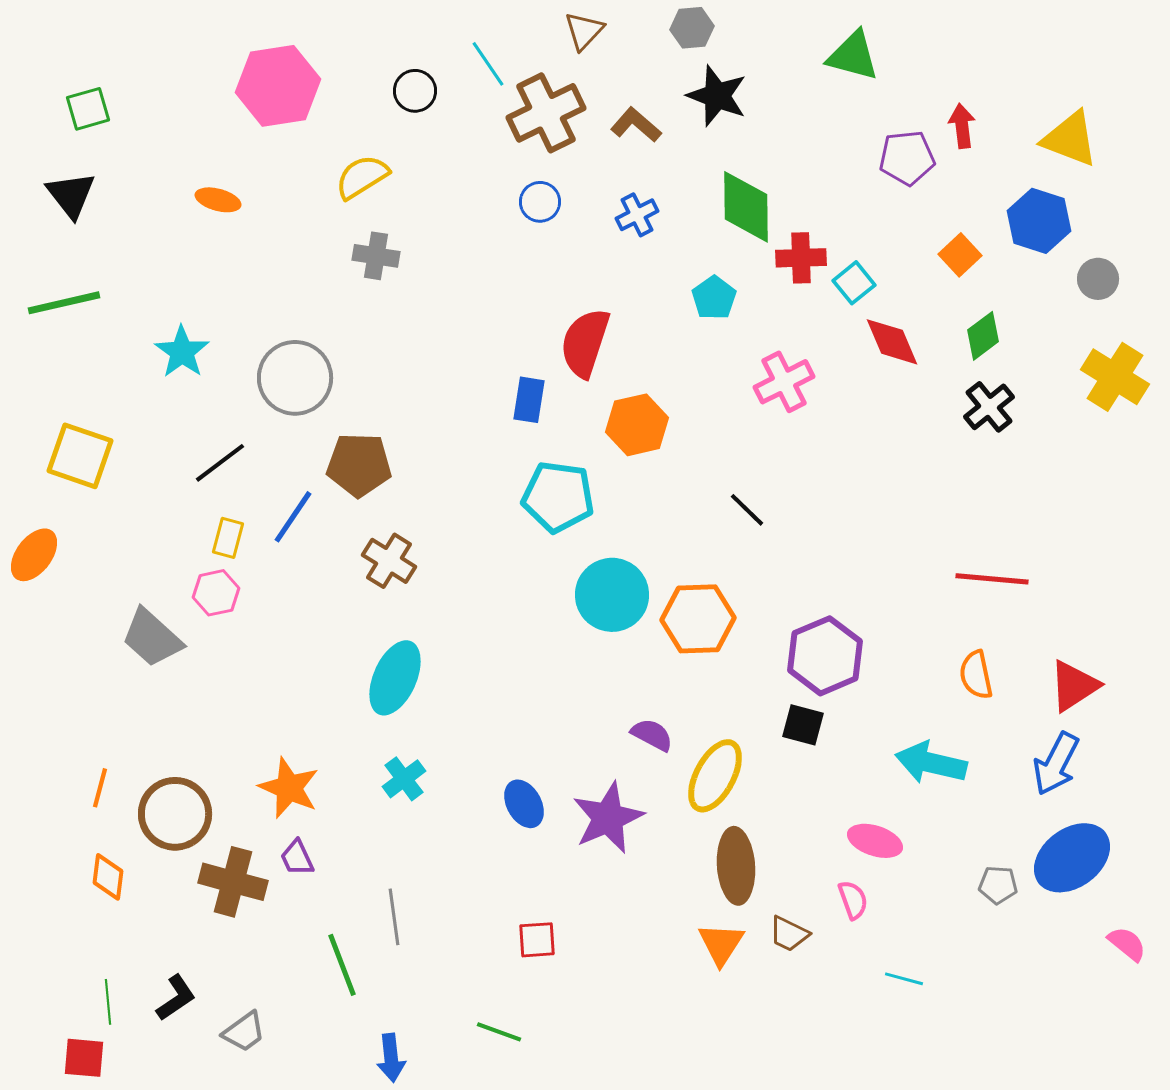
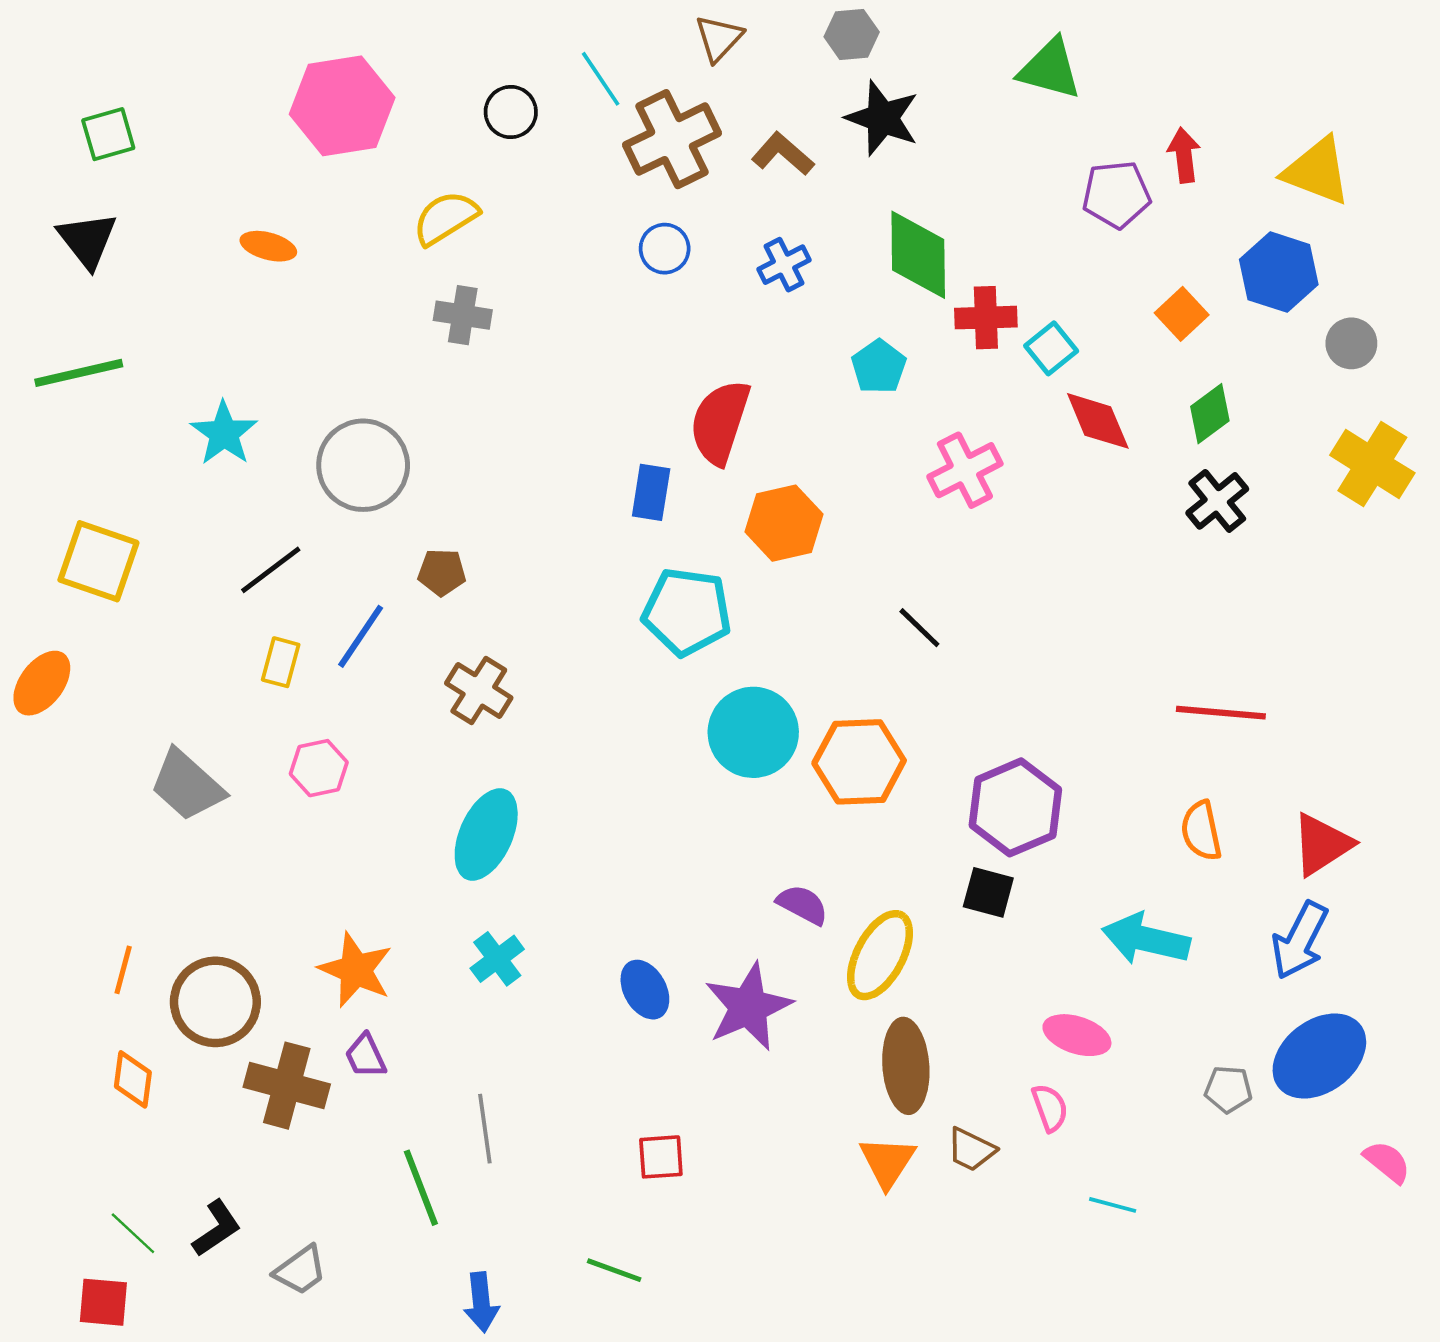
brown pentagon: (359, 465) -> (442, 572), size x0.6
pink hexagon: (216, 593) -> (319, 768), moved
green line: (108, 1002) -> (133, 1233), turned -42

